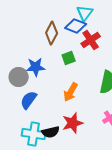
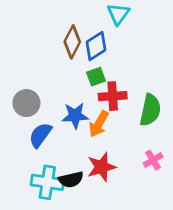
blue diamond: (76, 26) -> (96, 46), moved, turned -55
red cross: (91, 40) -> (113, 96), moved, turned 30
blue star: (36, 67) -> (75, 116), moved

